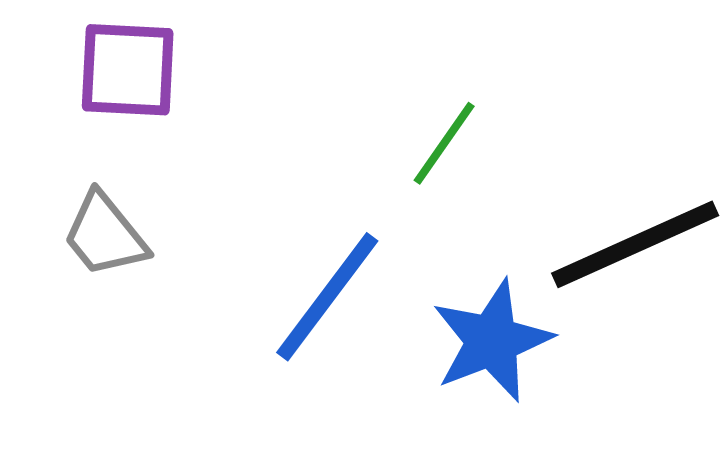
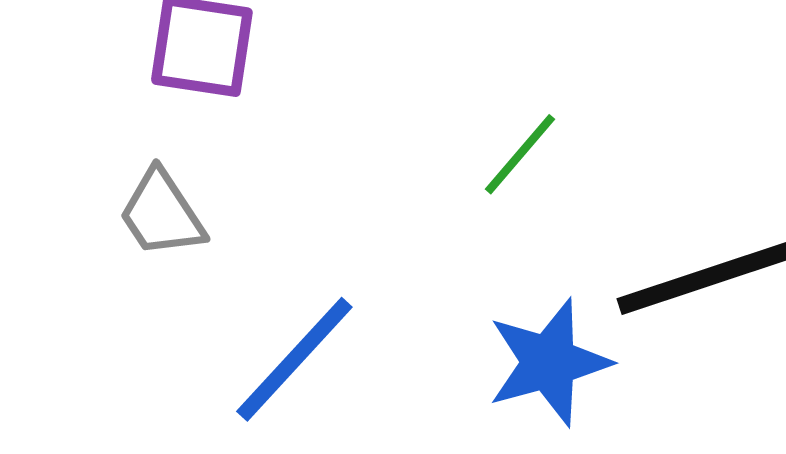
blue line: (327, 297) -> (294, 359), moved

